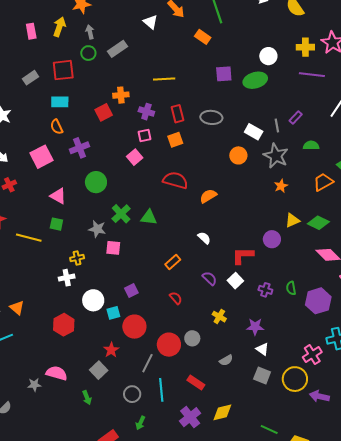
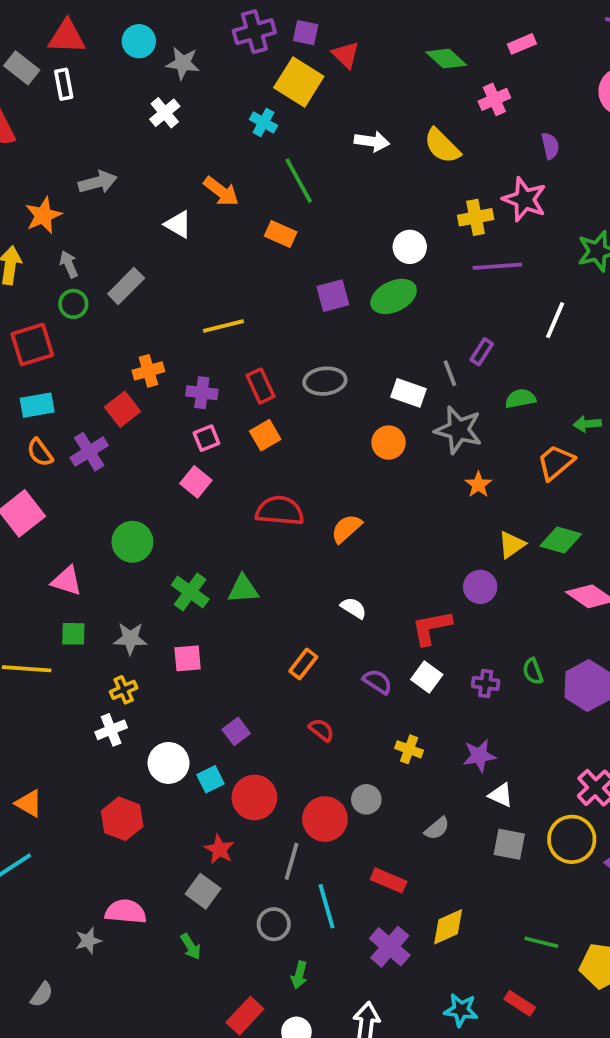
purple cross: (79, 148) -> (89, 452), moved
gray star: (97, 229) -> (130, 639), moved

